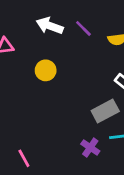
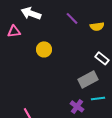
white arrow: (50, 26) -> (31, 13), moved

